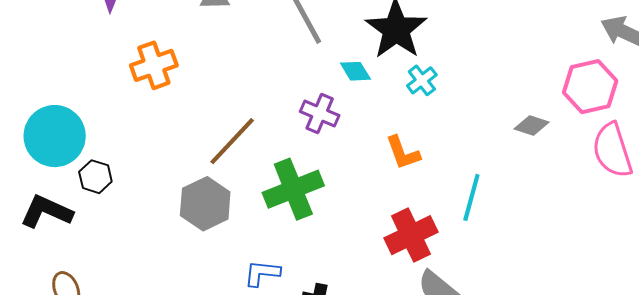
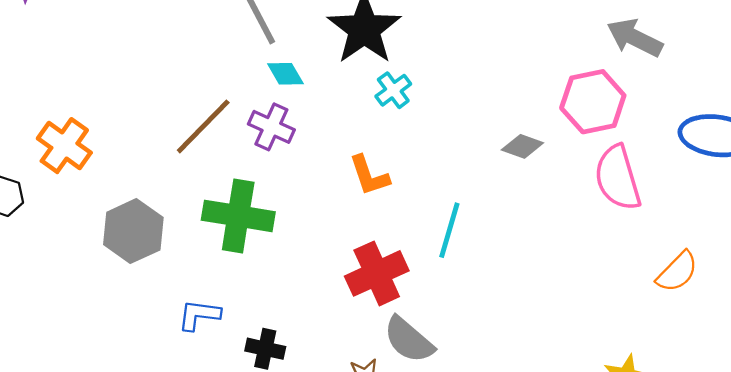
orange cross: (154, 65) -> (64, 146), moved, turned -36
cyan diamond: (355, 71) -> (285, 74), moved
brown line: (232, 141) -> (203, 126), moved
green cross: (293, 189) -> (238, 216), turned 30

